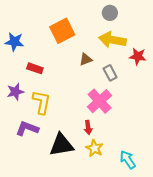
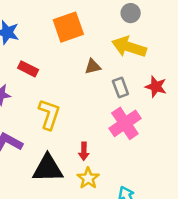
red star: (138, 56) -> (156, 87), moved
pink cross: (100, 101) -> (125, 123), moved
yellow L-shape: (42, 102) -> (49, 114), moved

